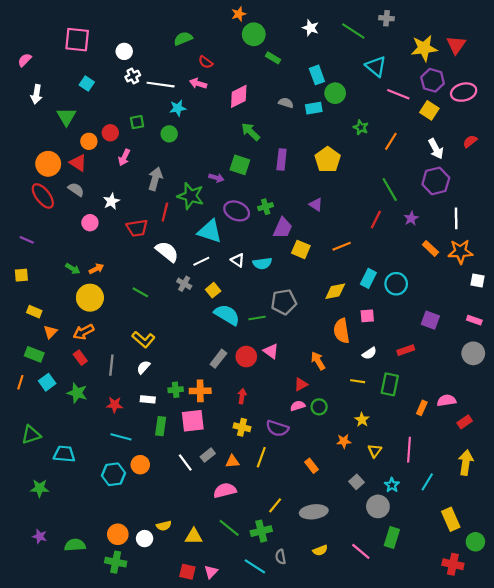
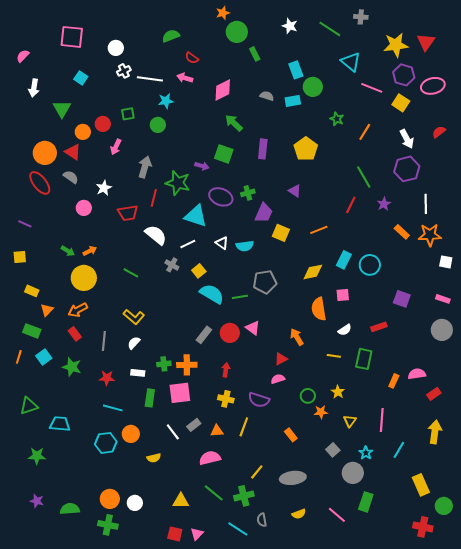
green rectangle: (273, 58) -> (255, 54), turned 32
green circle: (319, 407) -> (308, 396), moved
yellow semicircle: (164, 526) -> (154, 458), moved

